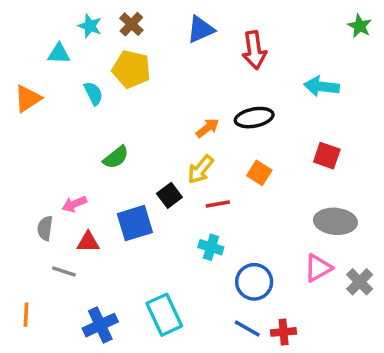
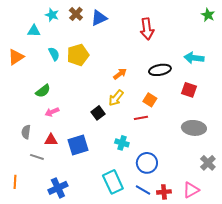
blue triangle: (201, 29) -> (99, 18), moved
yellow pentagon: (131, 69) -> (78, 55), moved, turned -30
cyan arrow: (322, 86) -> (194, 58), moved
black ellipse: (254, 118) -> (160, 70), moved
green semicircle: (116, 157) -> (43, 91), moved
pink arrow: (74, 204) -> (52, 112), moved
red line: (218, 204) -> (141, 118), moved
blue square: (135, 223) -> (78, 145), moved
pink triangle: (318, 268) -> (191, 190), moved
cyan rectangle: (164, 315) -> (113, 182), moved

